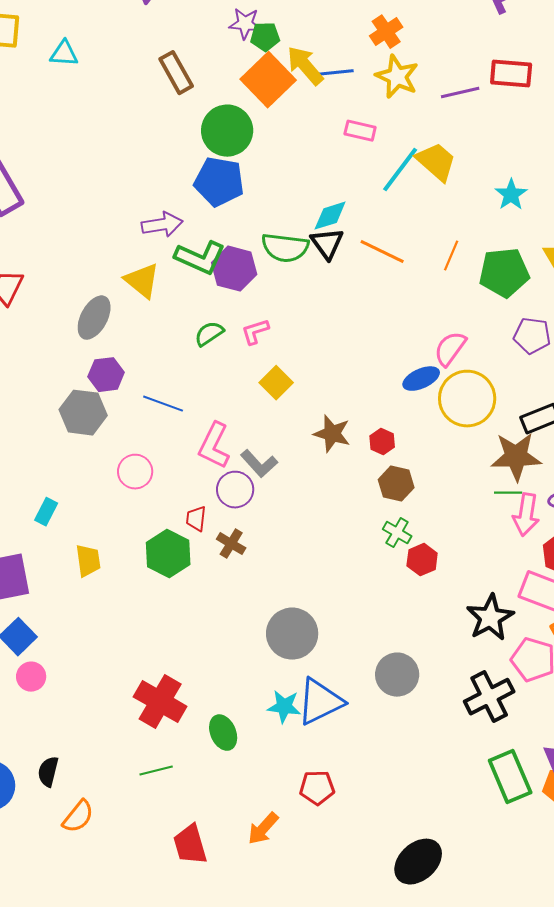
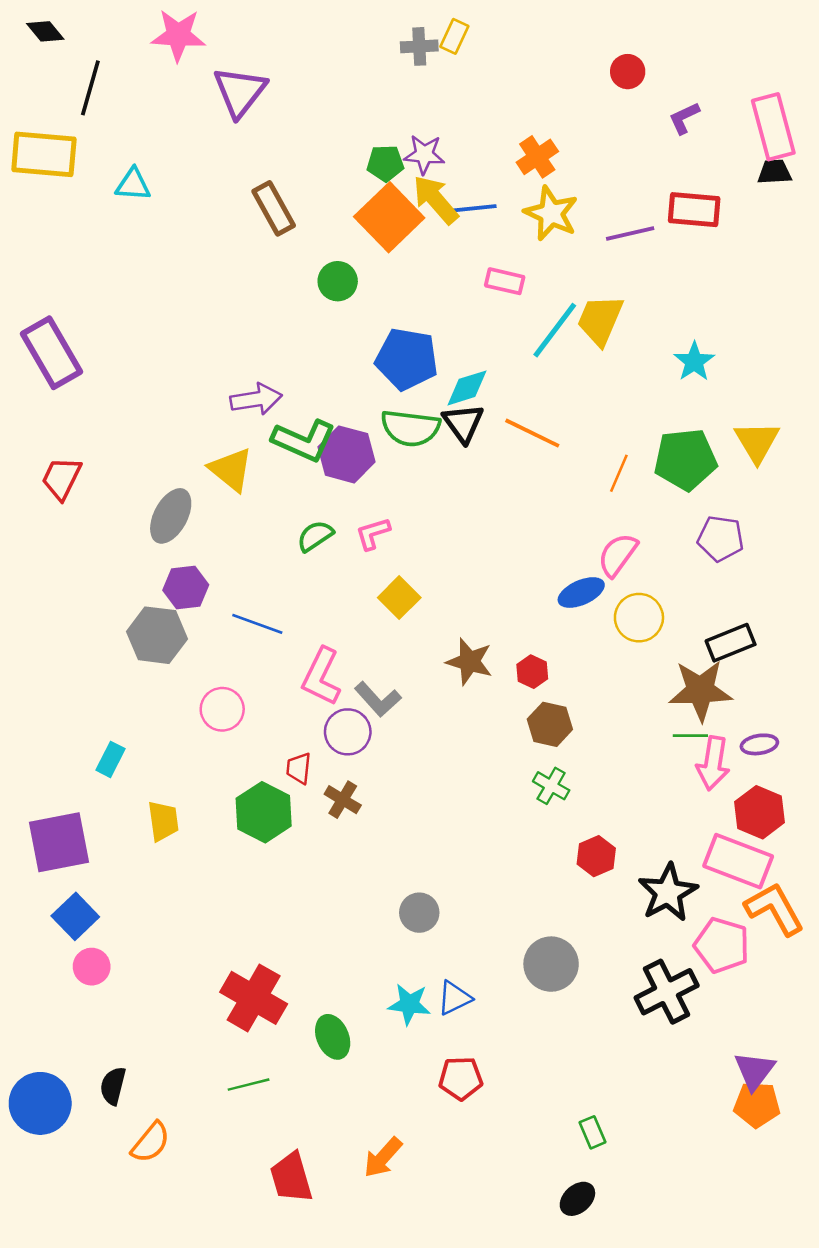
purple star: (245, 24) -> (424, 154), moved
green circle: (227, 131) -> (338, 281), size x0.6
yellow trapezoid: (436, 162) -> (600, 320), turned -108
blue pentagon: (219, 182) -> (407, 359), moved
orange line: (451, 256) -> (619, 473), moved
yellow circle: (467, 399) -> (639, 618), size x0.7
red hexagon: (422, 560) -> (596, 856), moved
gray circle: (292, 634) -> (419, 913), size x0.6
blue triangle: (320, 702) -> (454, 998), size x0.6
green rectangle: (510, 777) -> (592, 1132), moved, size x0.5
red pentagon: (317, 788) -> (461, 1078), moved
black ellipse: (418, 862) -> (577, 1199), size x0.6

